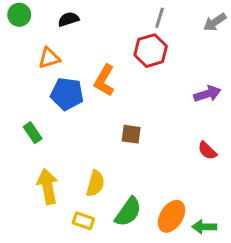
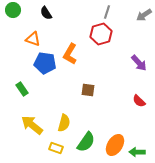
black semicircle: (68, 19) -> (46, 13), turned -104
orange triangle: (49, 58) -> (33, 39), turned 35
purple arrow: (207, 94) -> (139, 63), turned 66
yellow arrow: (48, 186) -> (32, 125), turned -40

